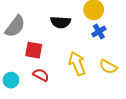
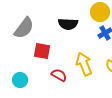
red semicircle: (41, 75) -> (59, 75), moved

